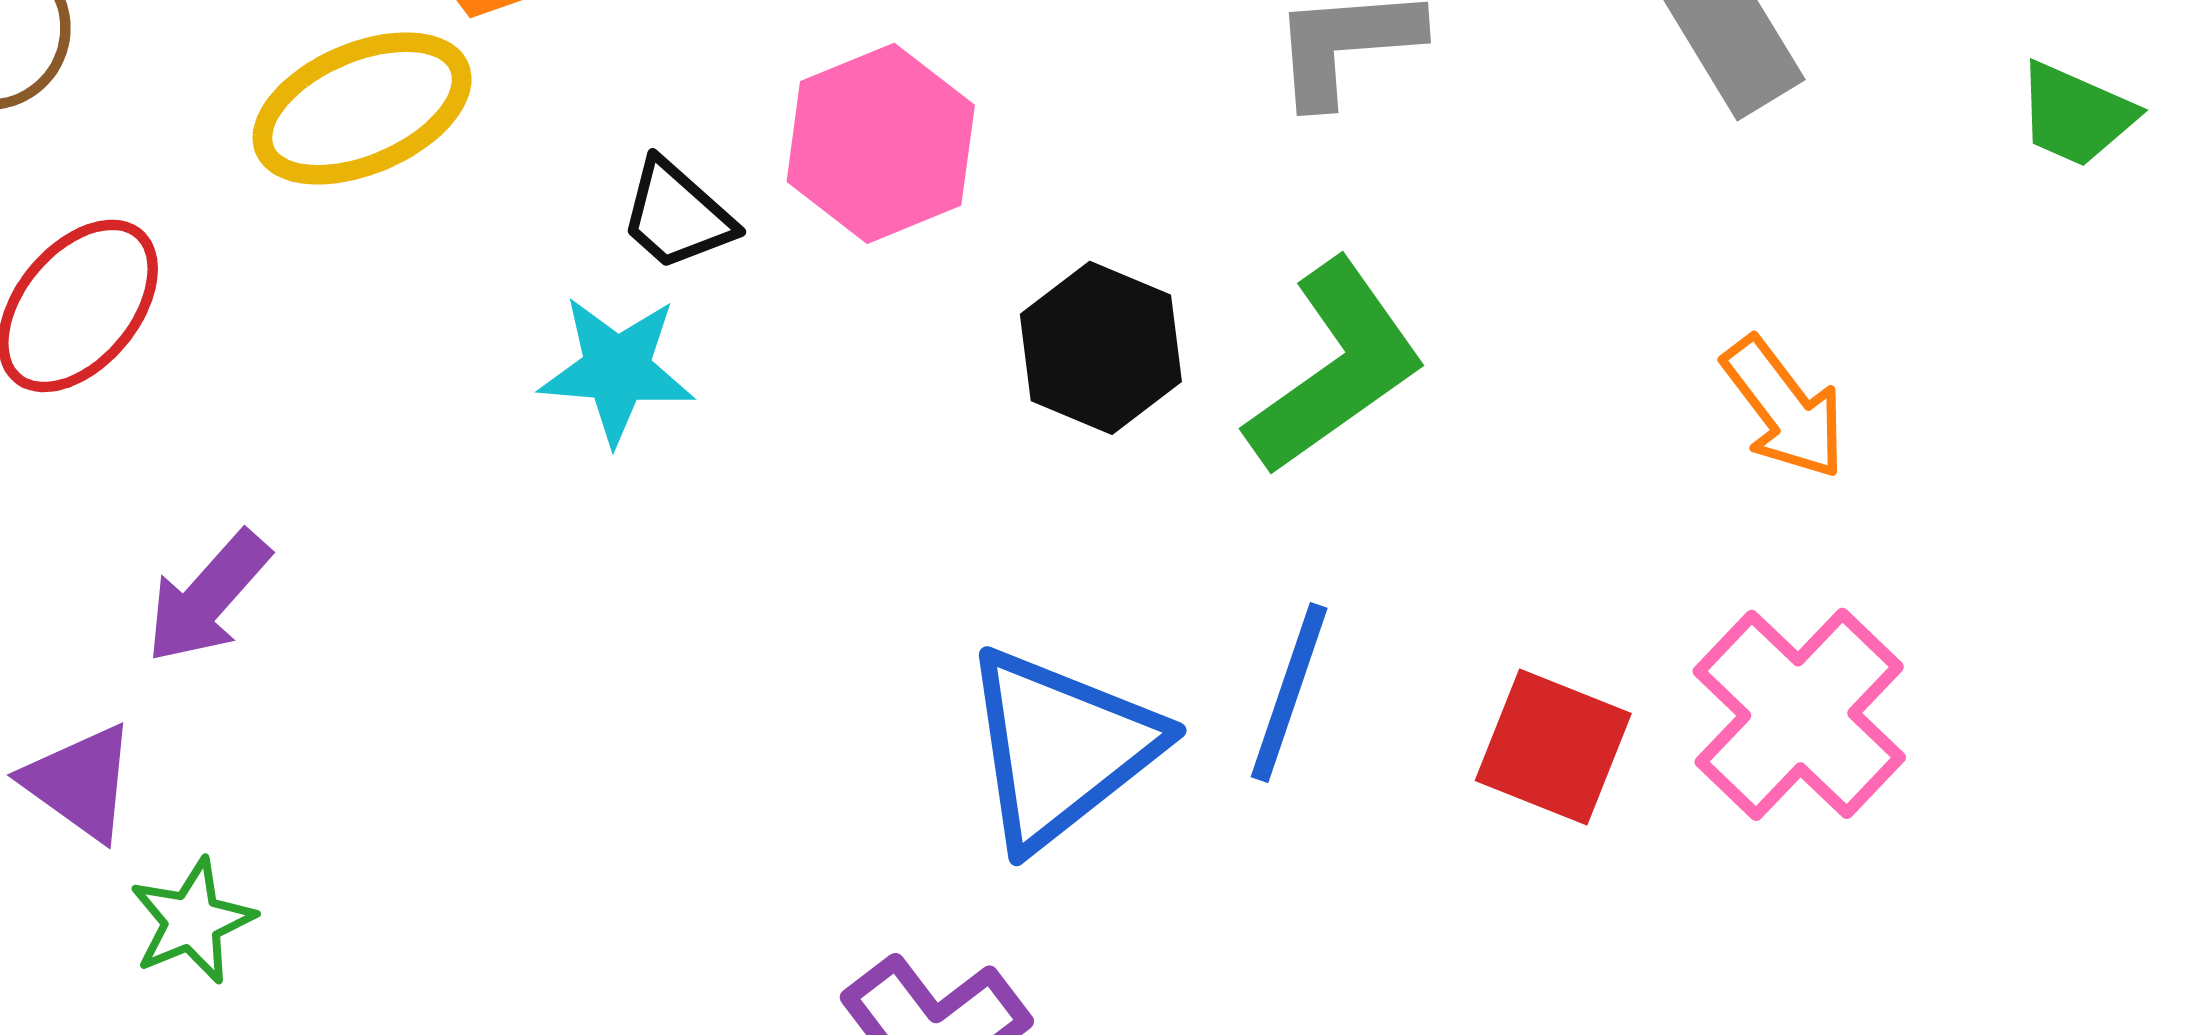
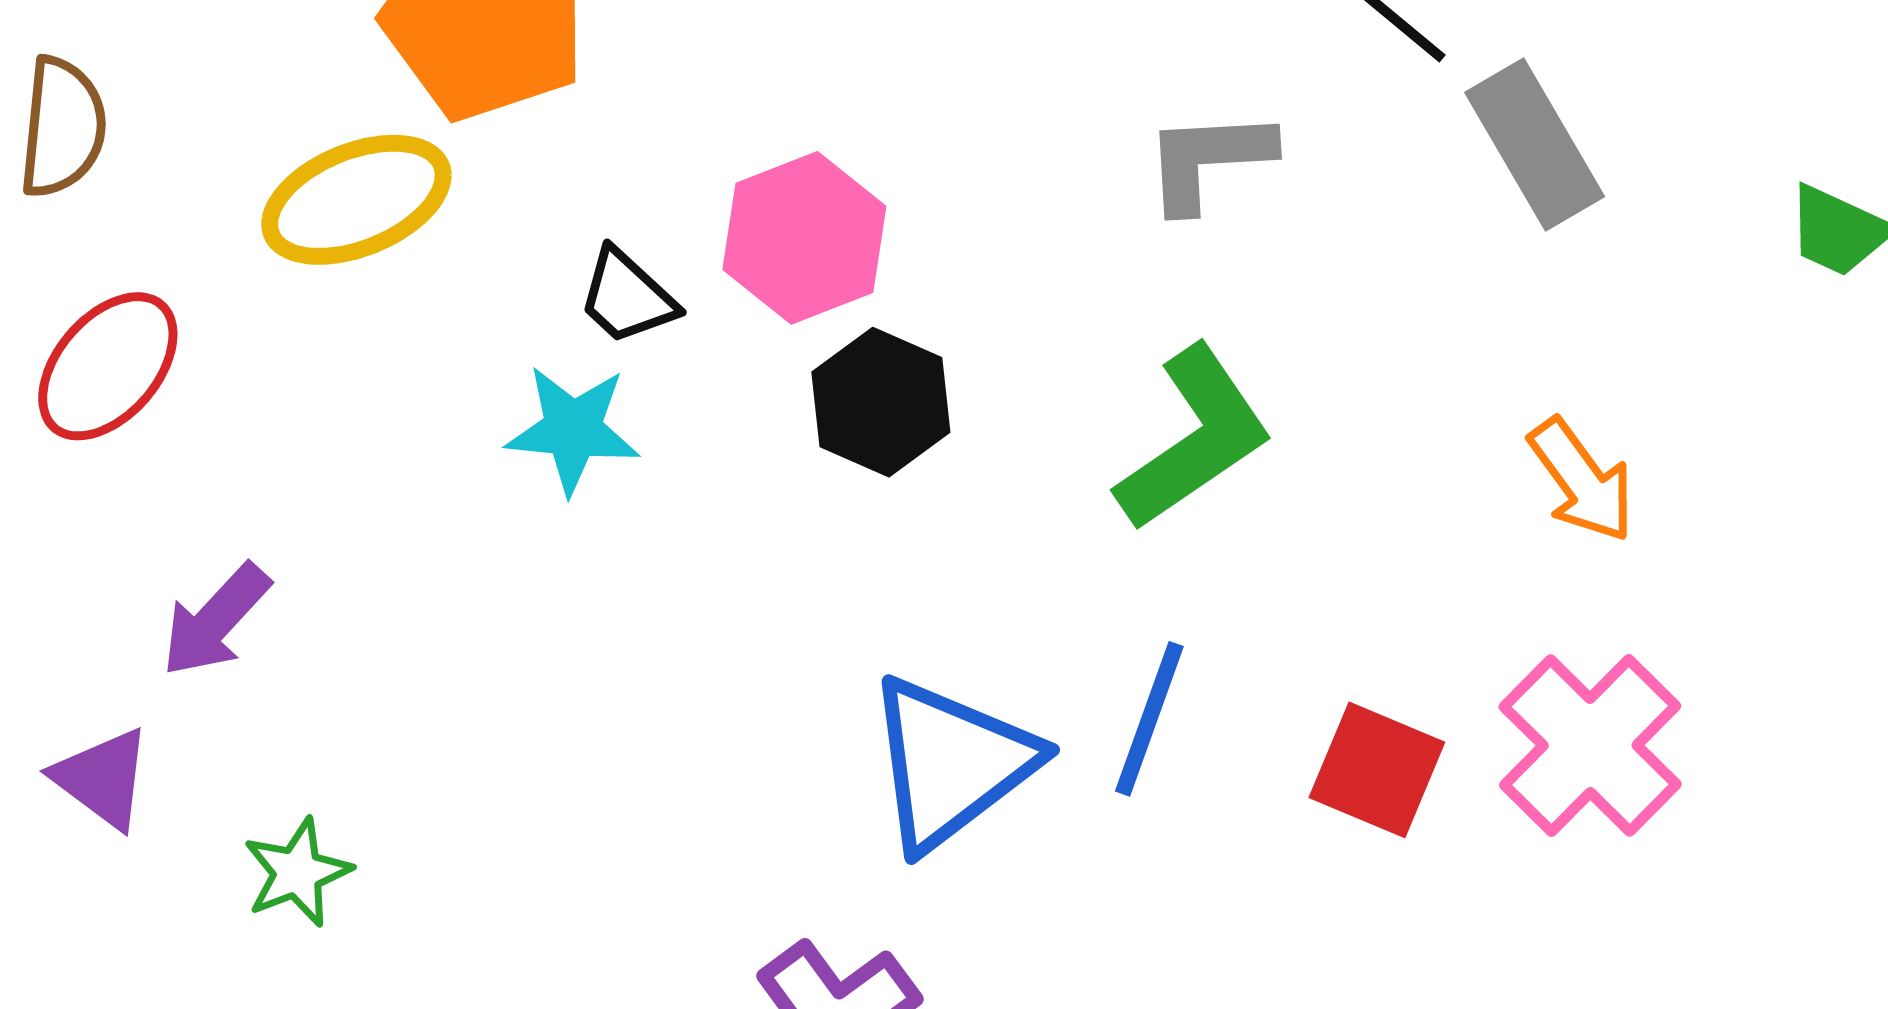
black hexagon: (1101, 348) -> (881, 402), moved
green star: (192, 921) -> (297, 872), moved

